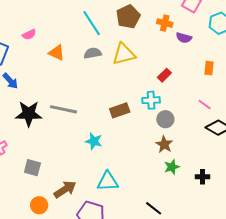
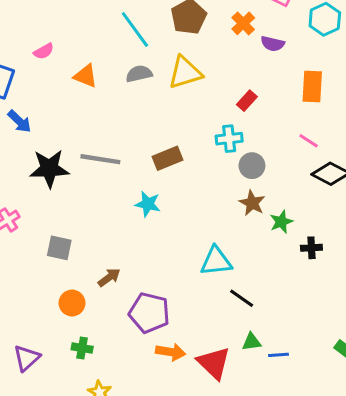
orange cross: (165, 23) -> (243, 23), turned 35
orange rectangle: (209, 68) -> (312, 86), size x1.5
brown rectangle: (120, 110) -> (167, 158), moved
green star: (172, 167) -> (281, 222), moved
cyan triangle: (108, 181) -> (216, 261), moved
brown arrow: (65, 189) -> (109, 277), size x0.7

